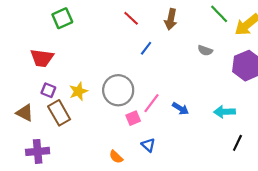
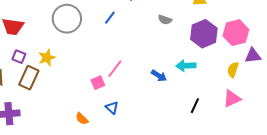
gray circle: (118, 90) -> (67, 19), moved
blue arrow: (180, 108) -> (159, 76), moved
cyan arrow: (225, 112) -> (186, 66), moved
brown rectangle: (59, 113) -> (29, 78), turned 55

